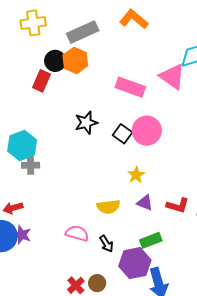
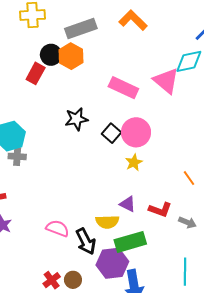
yellow star: (136, 175) -> (134, 162), moved
yellow semicircle: (108, 207) -> (107, 222), moved
green rectangle: (151, 240) -> (130, 242), size x1.4
black arrow: (106, 244) -> (86, 241), size x1.5

